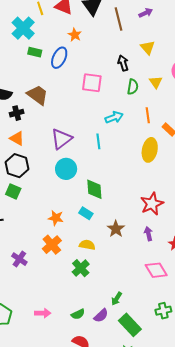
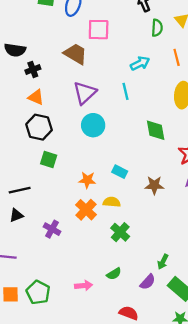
pink square: (92, 83) -> (99, 30), moved
brown trapezoid: (38, 95) -> (75, 54), moved
green diamond: (94, 189) -> (156, 130), moved
green square: (13, 191) -> (49, 160), moved
brown star: (116, 229) -> (154, 185), turned -30
yellow semicircle: (87, 245) -> (112, 202), moved
green semicircle: (78, 314) -> (114, 274), moved

